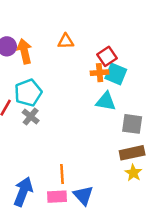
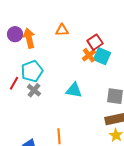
orange cross: (100, 73) -> (89, 55), turned -32
cyan triangle: (106, 101) -> (74, 90), moved

